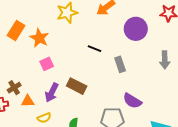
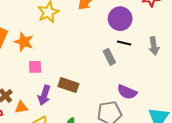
black line: (94, 49) -> (124, 43), moved
pink square: (47, 64) -> (35, 67), turned 32

